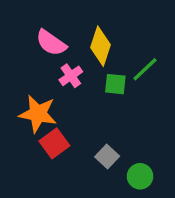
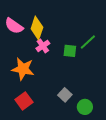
pink semicircle: (51, 43) -> (14, 26), moved
yellow diamond: (100, 46) -> (37, 28), moved
red square: (54, 143) -> (24, 101), moved

